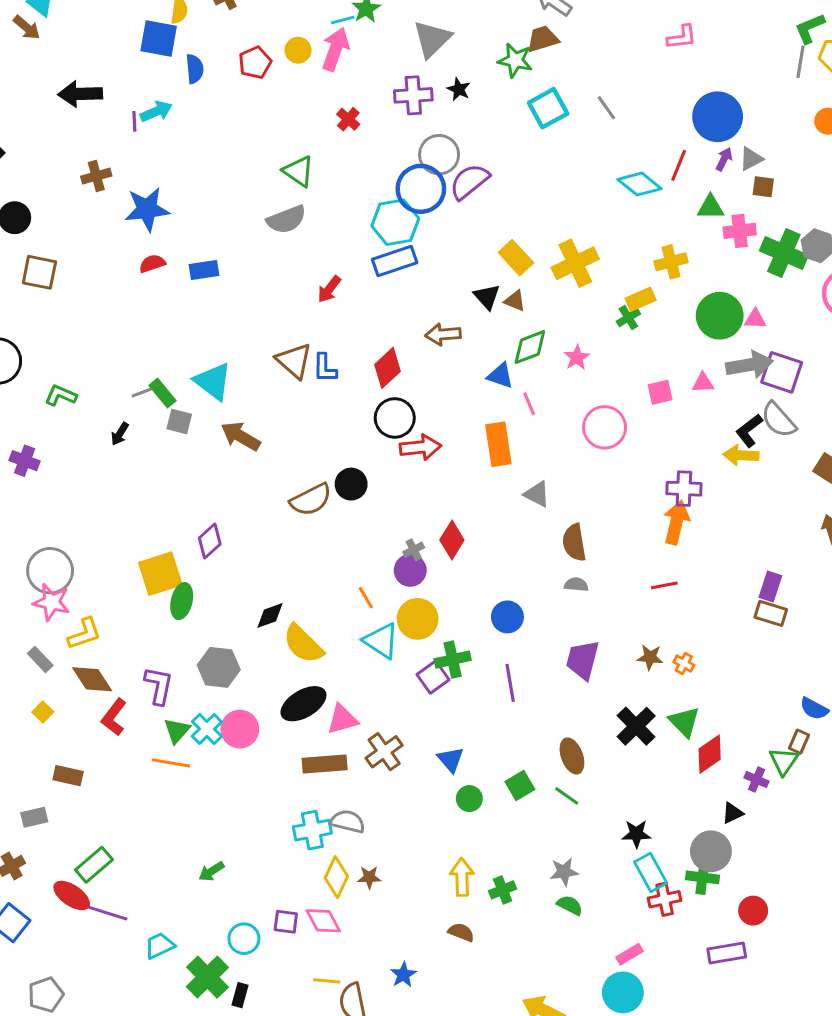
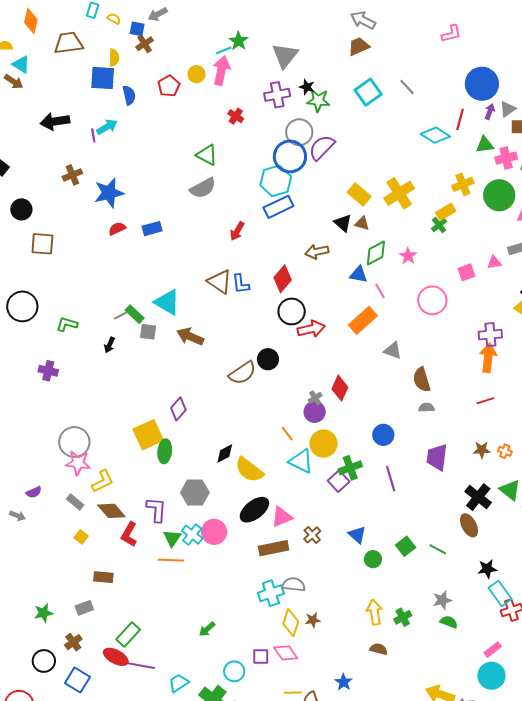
green star: (515, 60) -> (318, 101), moved
green circle: (720, 316) -> (499, 195), moved
orange rectangle: (498, 444) -> (363, 320), turned 64
brown cross: (384, 752) -> (312, 535), size x0.7
brown ellipse: (572, 756) -> (469, 525), moved

